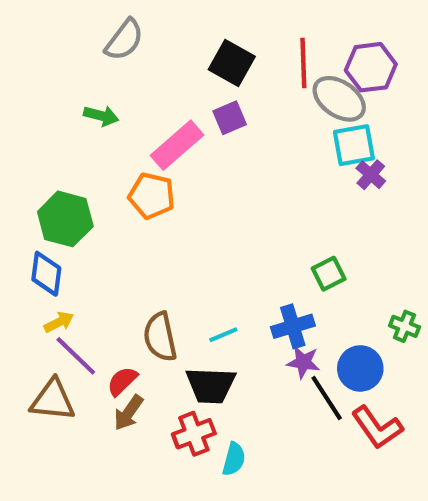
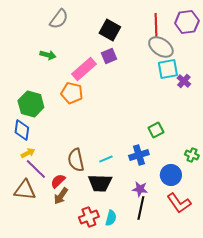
red line: (303, 63) -> (156, 25), moved
purple hexagon: (371, 67) -> (187, 22), moved
purple cross: (371, 175) -> (184, 81), moved
purple star: (303, 362) -> (140, 189), moved
black line: (327, 398) -> (141, 208), moved, turned 45
red cross: (194, 434) -> (89, 217), moved

